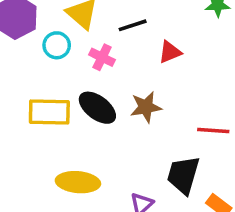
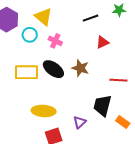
black line: (133, 25) -> (91, 18), moved
red triangle: (170, 52) -> (103, 42), moved
brown star: (146, 107) -> (80, 68), turned 30

